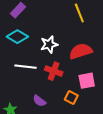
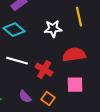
white star: (49, 44) -> (53, 29), moved
orange square: (71, 97) -> (48, 99), moved

